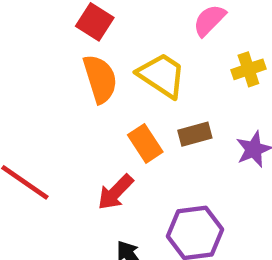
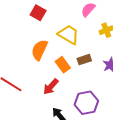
orange semicircle: (100, 79) -> (39, 50), moved, turned -135

